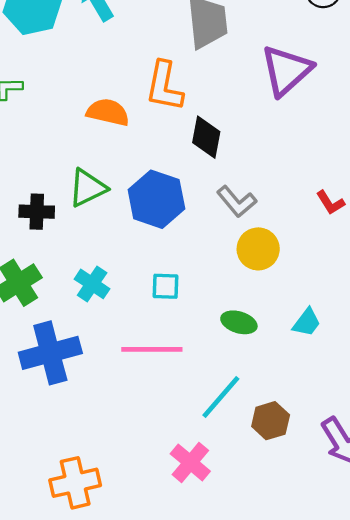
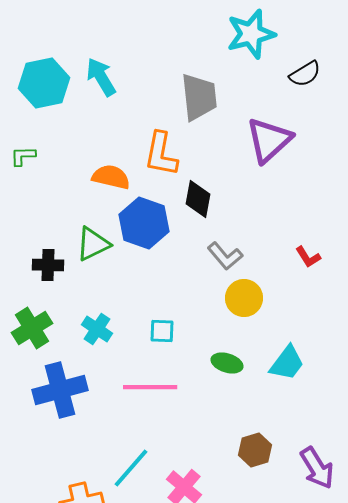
blue hexagon: (156, 199) -> (144, 223), moved
cyan trapezoid: (307, 322) -> (287, 363), size x1.4
cyan line: (221, 397) -> (131, 468), moved

